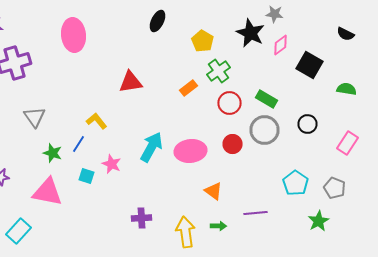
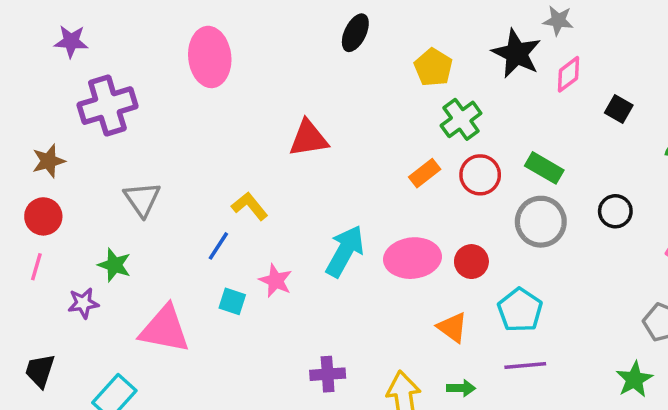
black square: (310, 65) -> (619, 109), size x0.6
orange rectangle: (188, 88) -> (425, 173), moved
red circle: (232, 144) -> (471, 262), moved
green star: (52, 153) -> (114, 265), moved
cyan pentagon: (296, 183) -> (520, 310), moved

